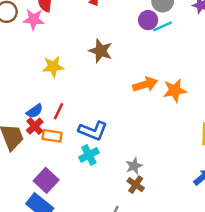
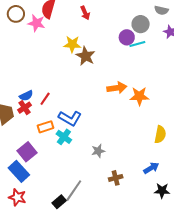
yellow star: (53, 67) -> (72, 44), moved
orange rectangle: (52, 136) -> (45, 127), moved, turned -35
cyan cross: (89, 155) -> (64, 137), turned -35
brown cross: (136, 185) -> (116, 178), moved, turned 32

